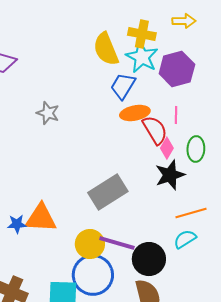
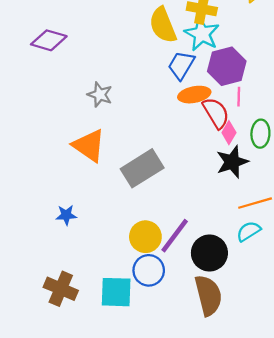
purple hexagon: (177, 69) -> (227, 66), moved
gray rectangle: (108, 192) -> (142, 168), moved
orange triangle: (41, 218) -> (89, 146), moved, turned 32
purple line: (117, 243) -> (175, 236), turned -69
blue circle: (93, 275) -> (149, 270), size x0.7

